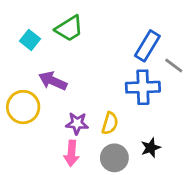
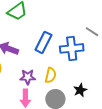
blue rectangle: (147, 46) -> (43, 42), moved

